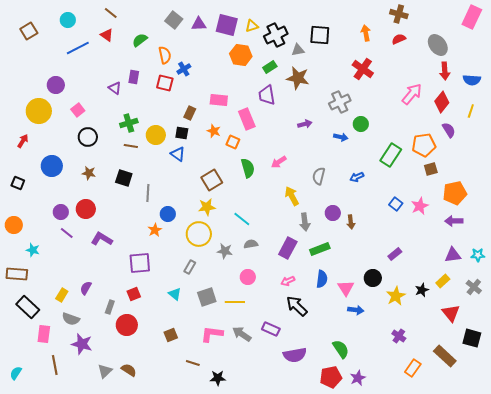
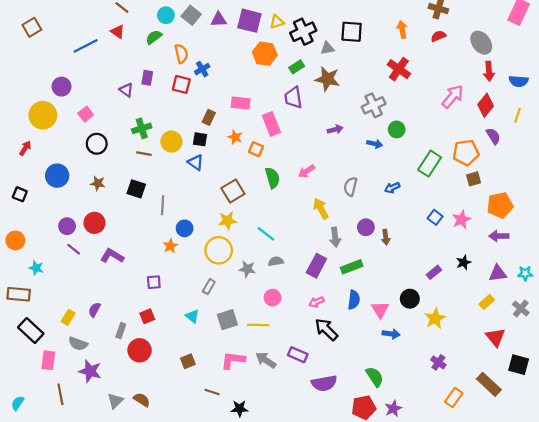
cyan circle: (68, 20) -> (166, 15), moved
purple square: (140, 263) -> (154, 282), size x0.6
black star: (422, 290) -> (464, 262), moved

